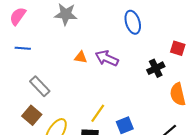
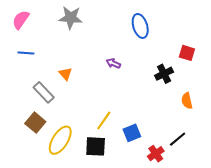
orange triangle: (81, 57) -> (65, 74), moved, turned 40
purple arrow: (107, 58) -> (113, 63), size x0.6
orange semicircle: (178, 94) -> (187, 101), size x0.7

